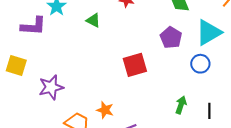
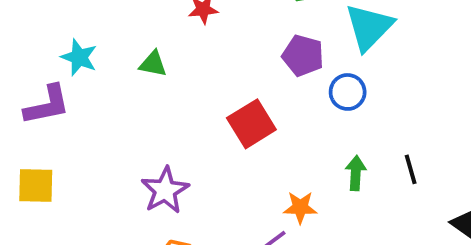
blue circle: (200, 64) -> (348, 92), moved
purple star: (51, 87) -> (165, 190), moved
orange star: (105, 110) -> (300, 207), moved

